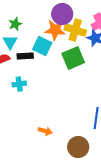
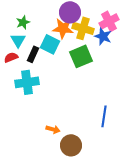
black rectangle: (25, 56) -> (33, 54), turned -63
cyan cross: (19, 84) -> (27, 82), size x1.6
brown circle: (78, 147) -> (71, 145), moved

